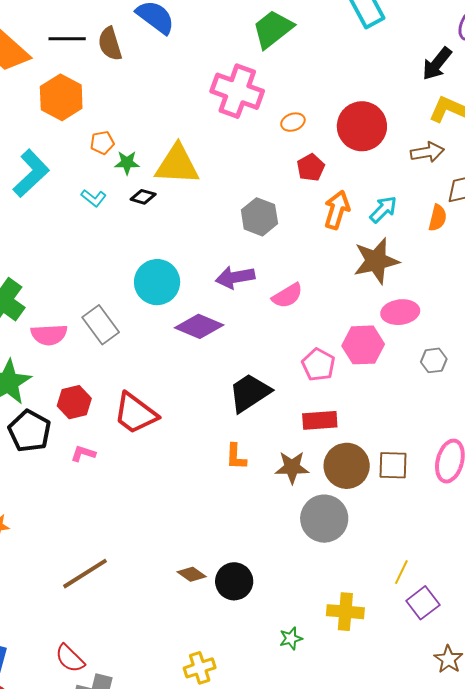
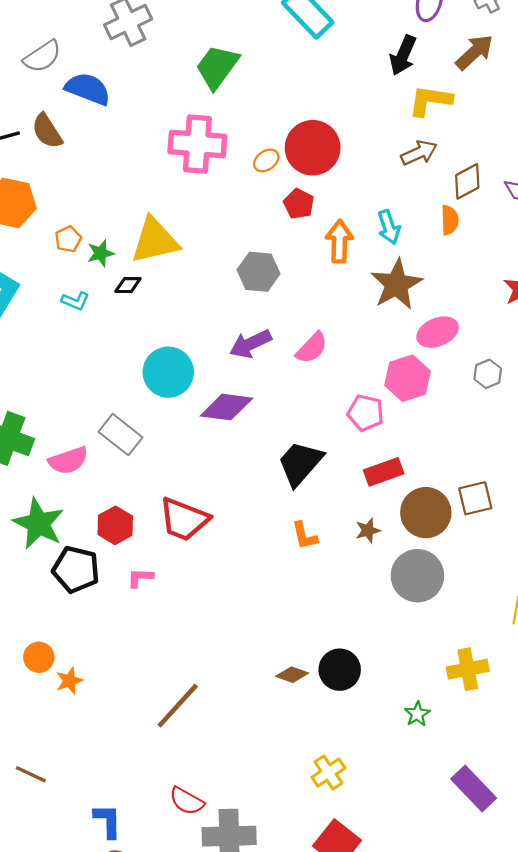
red circle: (362, 126) -> (313, 148), moved
cyan arrow: (383, 209) -> (389, 227), turned 132
brown star: (292, 467) -> (368, 530), size x0.7

